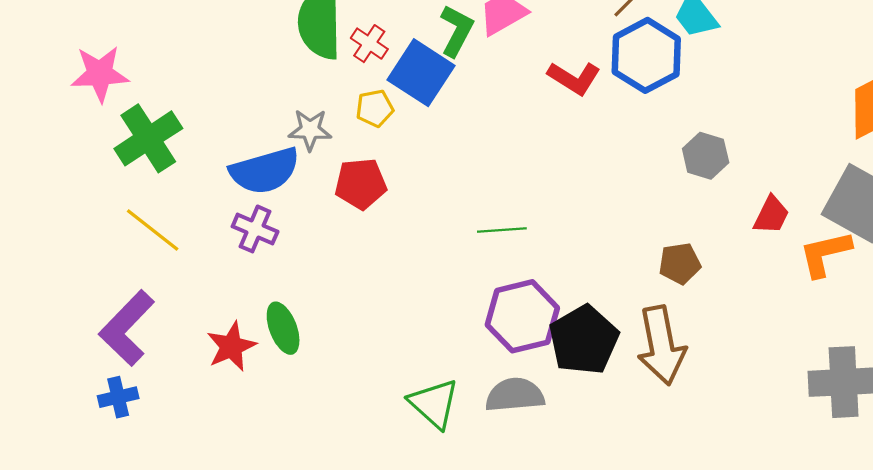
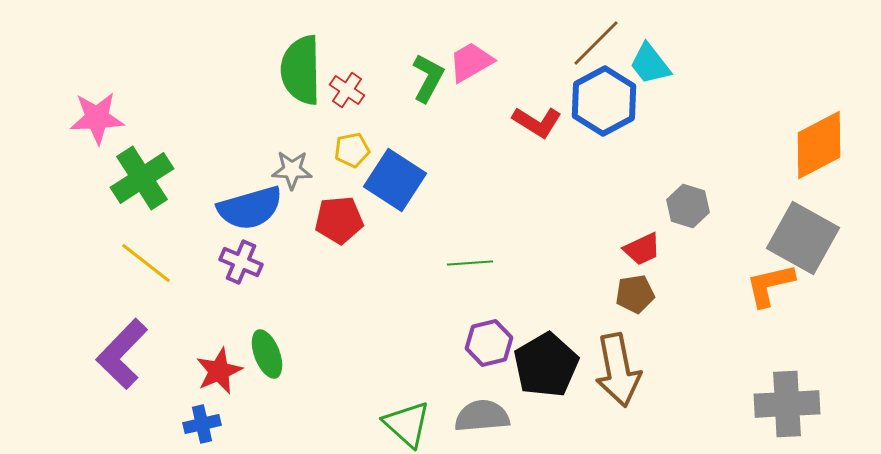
blue square: (421, 73) -> (395, 180), moved
gray hexagon: (706, 156) -> (688, 206), moved
red trapezoid: (771, 215) -> (642, 249), moved, turned 39
purple hexagon: (522, 316) -> (489, 343), size x0.7
blue cross: (118, 397) -> (202, 424), moved

